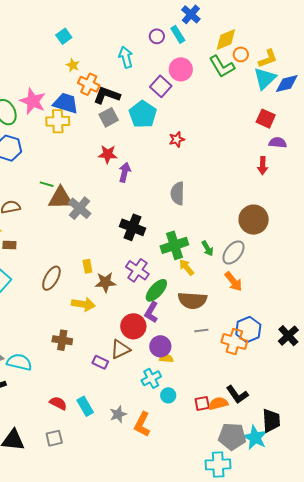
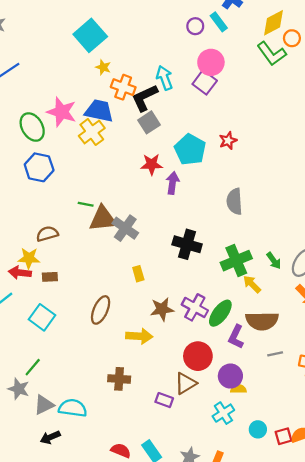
cyan square: (64, 36) -> (90, 35), size x1.8
cyan arrow: (126, 57) -> (164, 78), moved
pink circle: (181, 69) -> (211, 62), moved
black L-shape: (107, 95) -> (145, 98), turned -40
cyan pentagon: (143, 114) -> (190, 150), moved
yellow cross: (58, 121) -> (92, 132), turned -30
yellow rectangle: (87, 266) -> (138, 274), moved
purple cross: (137, 270) -> (195, 307), moved
purple L-shape: (151, 312) -> (236, 337), moved
cyan circle: (168, 395) -> (258, 429), moved

